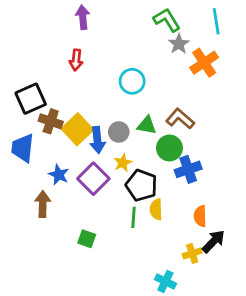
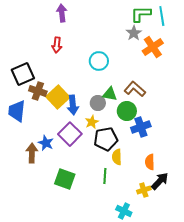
green L-shape: (167, 20) -> (141, 14), moved, turned -60
gray circle: (119, 132) -> (98, 103), moved
blue star: (59, 175) -> (46, 143), moved
black pentagon: (141, 185) -> (106, 139), turned -30
green line: (133, 217) -> (105, 176), moved
green square: (87, 239) -> (65, 179), size x1.5

